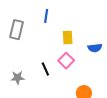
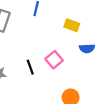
yellow rectangle: (68, 37) -> (72, 25), moved, turned -72

